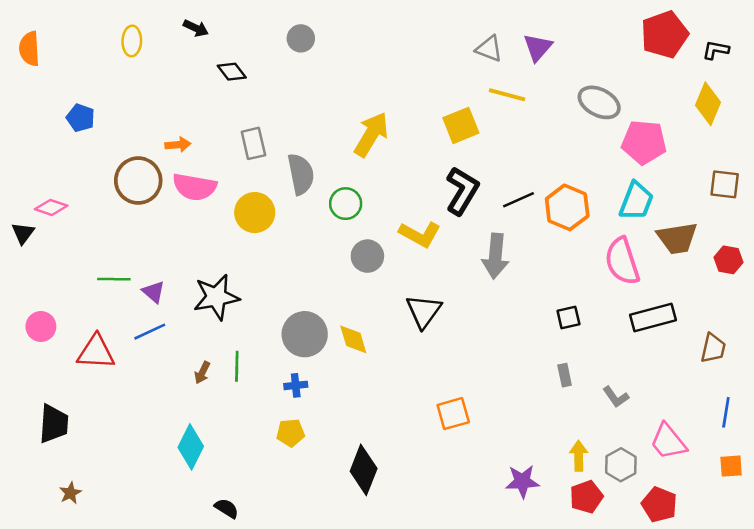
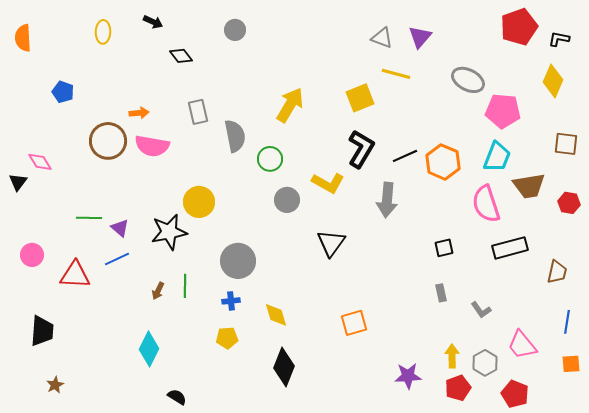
pink diamond: (51, 207) -> (40, 162), turned 40
yellow circle: (255, 213) -> (199, 202), moved
yellow diamond: (353, 339) -> (276, 315), moved

